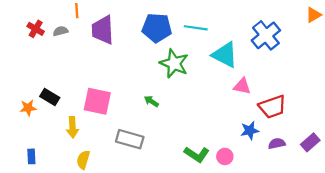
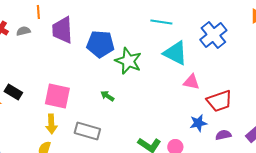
blue pentagon: (157, 28) -> (100, 44), moved
cyan line: (196, 28) -> (161, 22), moved
yellow arrow: (72, 127) -> (51, 124), moved

